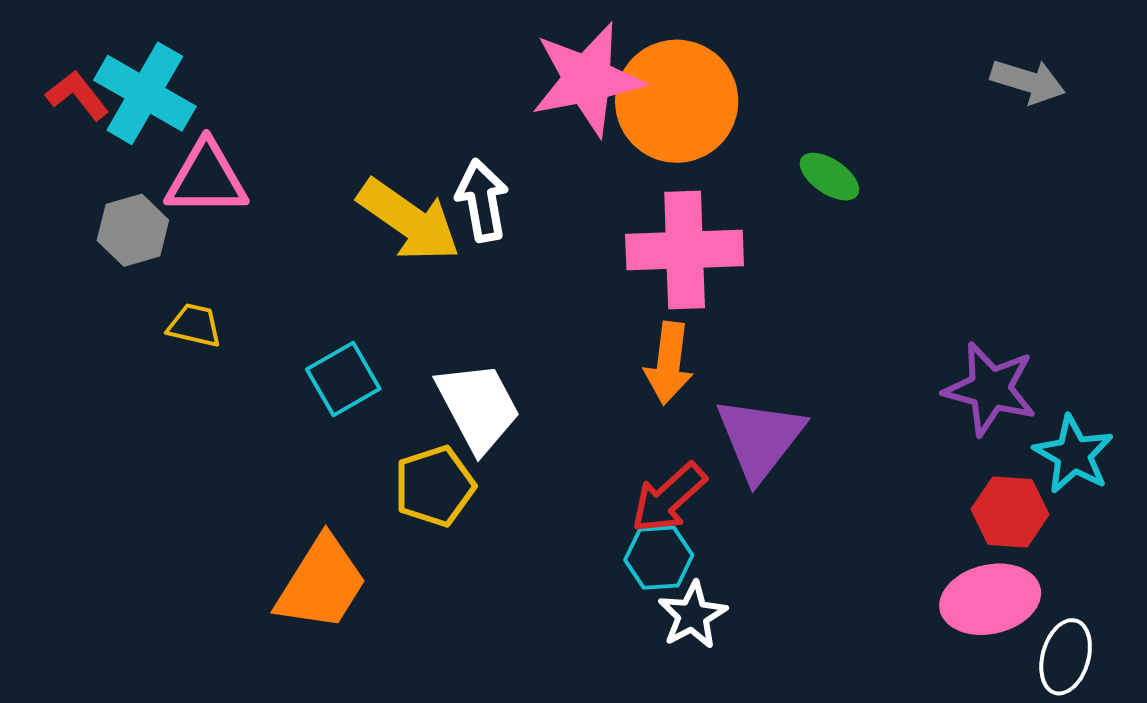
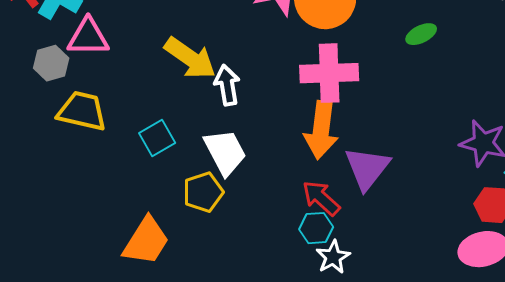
green ellipse: (829, 177) -> (421, 34), moved, turned -60
white arrow: (482, 200) -> (227, 85), moved
yellow trapezoid: (194, 325) -> (82, 111), size x1.8
orange arrow: (669, 363) -> (321, 130), size x1.4
red arrow: (669, 498) -> (321, 198), turned 84

